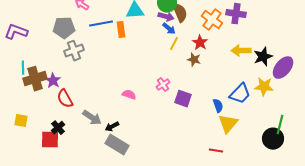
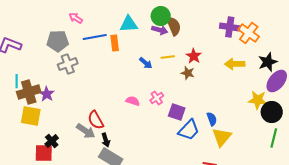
orange cross: (212, 20) -> (249, 33), moved
blue arrow: (169, 29) -> (146, 63), moved
yellow line: (174, 44) -> (168, 57), turned 56
black star: (263, 57) -> (268, 62), moved
blue trapezoid: (240, 94) -> (189, 130), moved
pink semicircle: (129, 95) -> (133, 101), moved
red semicircle: (65, 99) -> (96, 120), moved
yellow square: (21, 121) -> (31, 116), moved, size x1.5
black arrow: (112, 127) -> (106, 140), turned -80
black circle: (273, 139) -> (272, 112), moved

